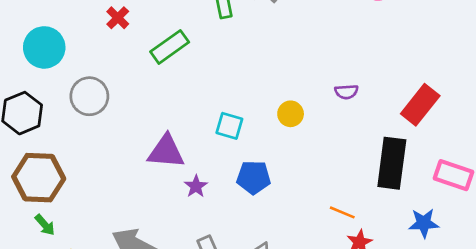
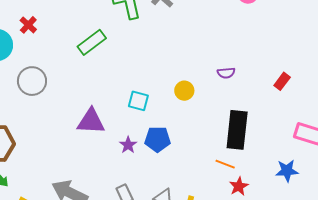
red cross: (118, 18) -> (28, 25), moved
red rectangle: (420, 105) -> (282, 81), size x0.6
black rectangle: (392, 163) -> (237, 130), moved
purple star: (196, 186) -> (128, 145), moved

